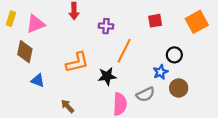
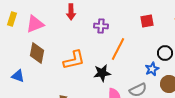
brown diamond: (25, 52) -> (37, 53), moved
blue triangle: (38, 81) -> (18, 76), moved

